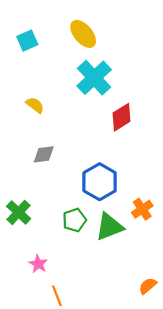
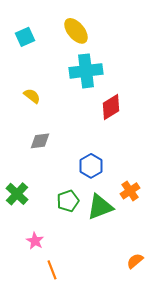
cyan cross: (94, 78) -> (86, 71), turned 36
blue hexagon: (100, 182) -> (91, 166), size x0.7

